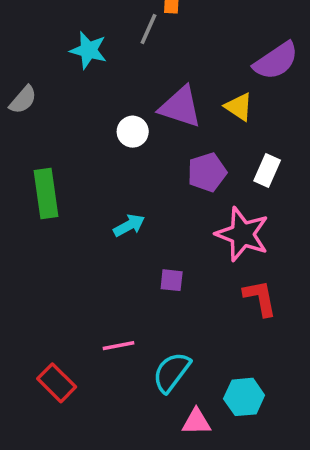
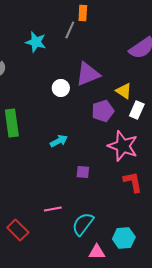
purple triangle: (180, 107) -> (88, 74), turned -40
yellow triangle: (239, 107) -> (124, 91), moved

